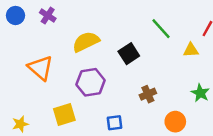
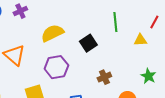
purple cross: (48, 15) -> (20, 11), turned 32
green line: (161, 29) -> (115, 22), turned 36

